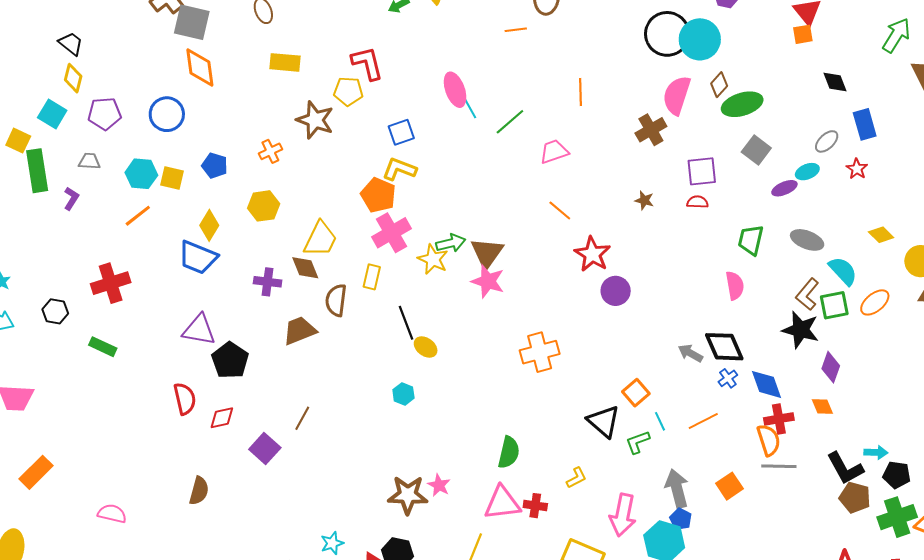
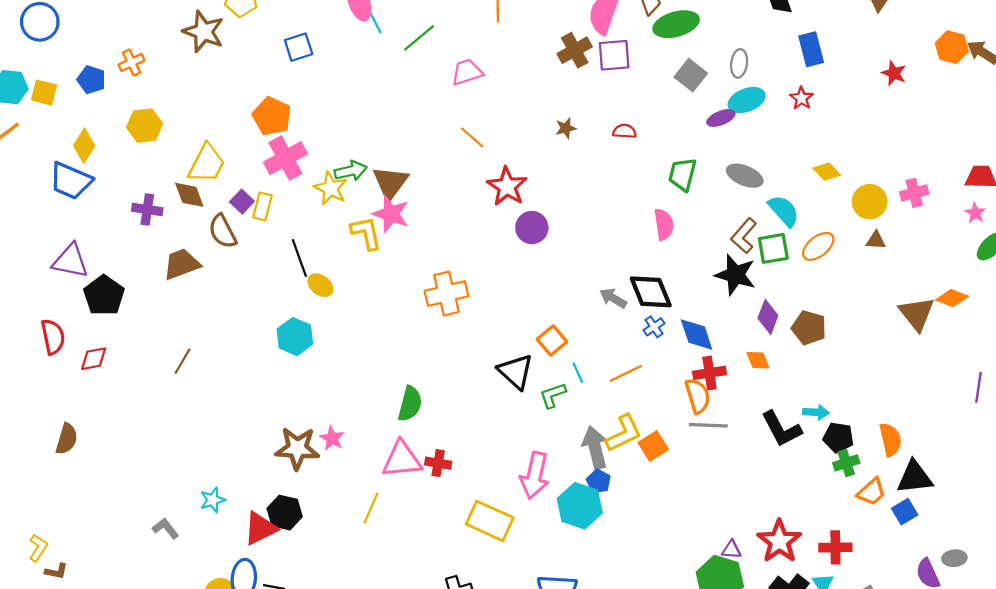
gray ellipse: (827, 141) -> (739, 63), moved, turned -40
orange cross: (270, 151) -> (132, 63), moved
yellow L-shape: (399, 169) -> (366, 233), moved, turned 56
purple square: (702, 171) -> (614, 55), moved
cyan ellipse: (807, 172) -> (747, 100), size x1.4
brown star: (644, 200) -> (566, 128), turned -30
brown semicircle: (336, 300) -> (223, 231), turned -36
cyan hexagon: (403, 394) -> (295, 337), size x1.5
purple square: (265, 448) -> (242, 202), moved, size x0.7
yellow L-shape: (576, 478) -> (624, 433), moved, size x1.6
brown pentagon: (855, 497) -> (809, 328), moved
green cross: (897, 517) -> (846, 463), moved, size x0.6

